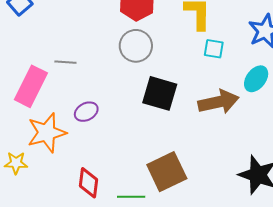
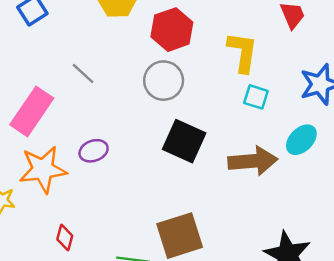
gray line: (65, 62) -> (83, 73), moved, turned 30
red diamond: (88, 183) -> (65, 237), moved, size x0.7

